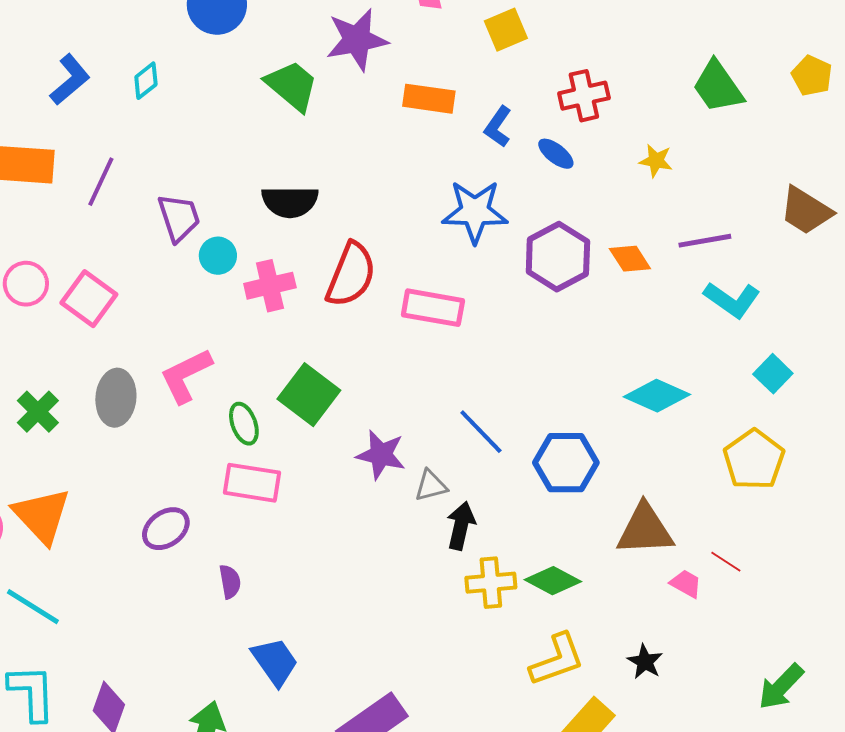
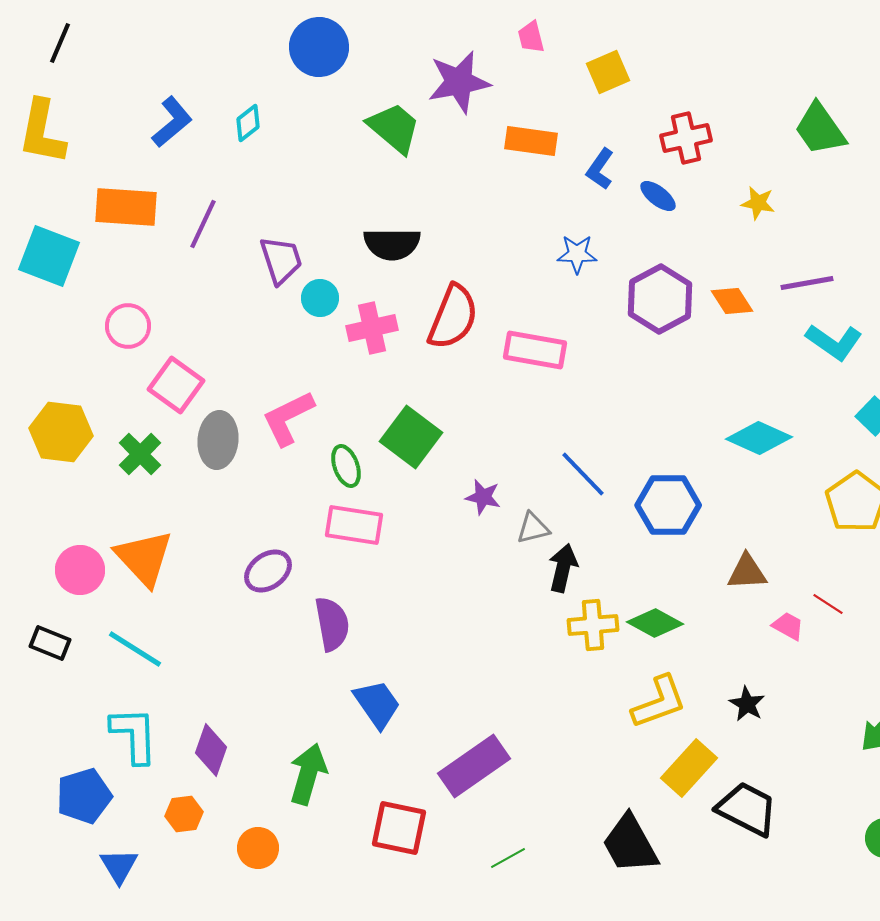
blue star: (475, 212) -> (577, 254), size x0.6
pink square: (89, 299) -> (176, 385), moved
purple star: (381, 455) -> (483, 497), size x0.7
brown triangle: (645, 530) -> (747, 572), size x0.7
purple semicircle: (230, 582) -> (332, 624), size x1.6

